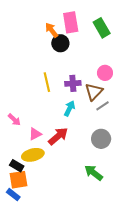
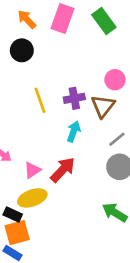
pink rectangle: (71, 22) -> (62, 18), turned 35
orange arrow: (52, 30) -> (27, 19), moved
black circle: (60, 43) -> (22, 50), moved
gray line: (103, 106) -> (117, 139), moved

